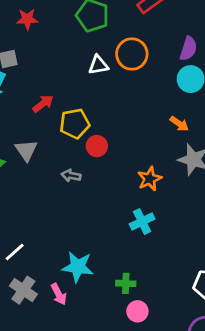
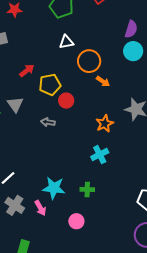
orange circle: (132, 54) -> (89, 61), moved
orange arrow: (179, 124) -> (103, 81), moved
green cross: (126, 283) -> (87, 190), moved
pink circle: (137, 311) -> (76, 221), moved

